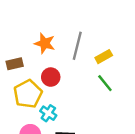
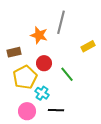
gray line: (77, 46) -> (61, 22), moved
green line: (105, 83) -> (67, 74), moved

